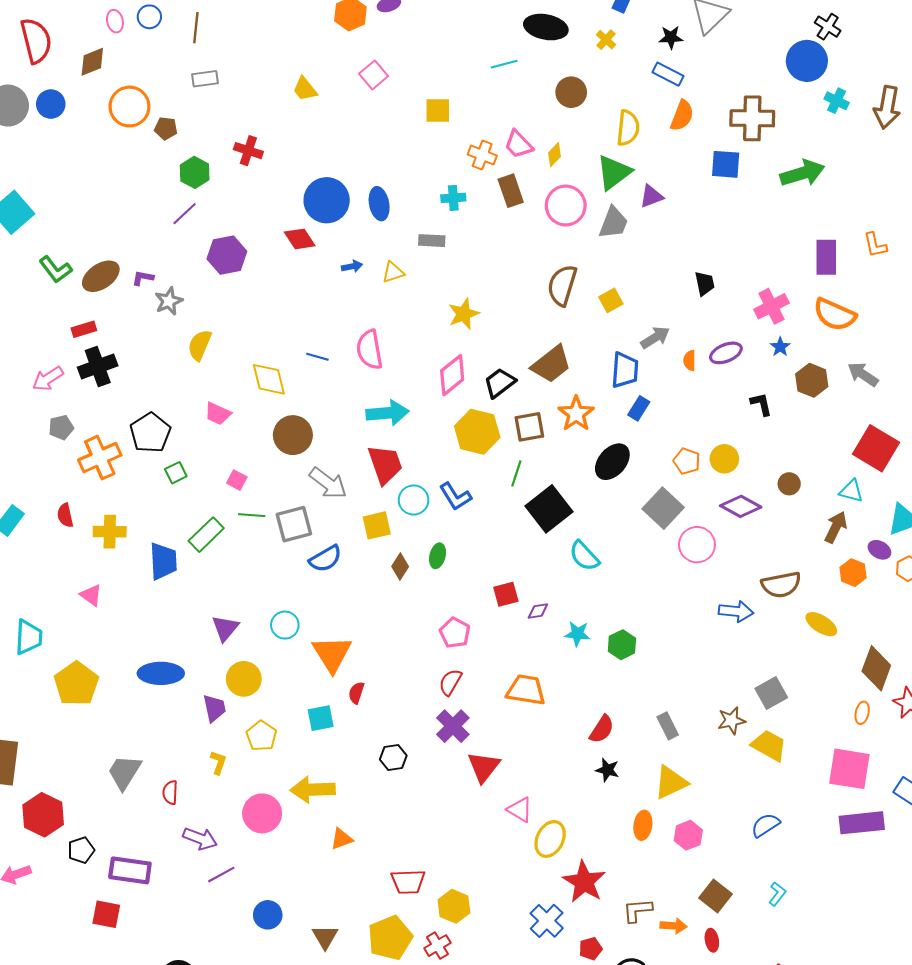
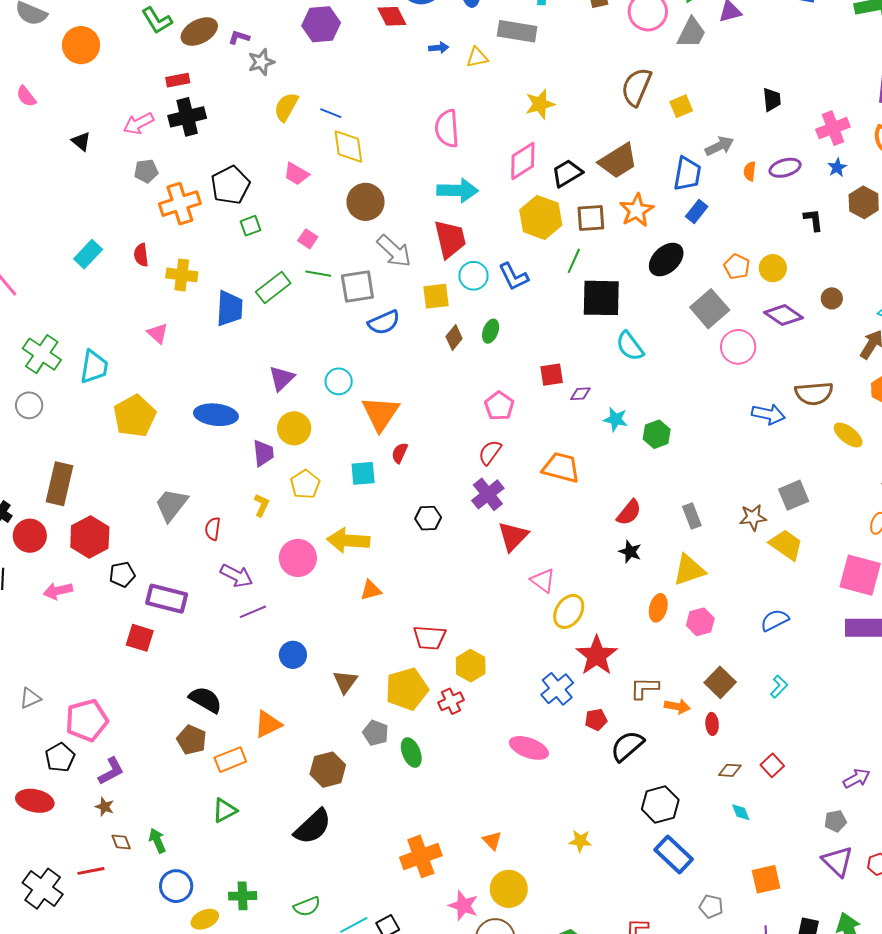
gray rectangle: (432, 241) -> (517, 31), size x1.5
blue line: (317, 357) -> (331, 113), moved
black square: (549, 509) -> (601, 298), turned 33

